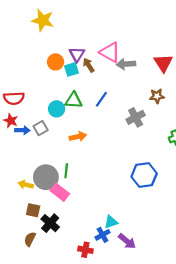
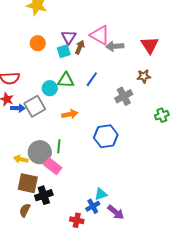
orange circle: (56, 62) -> (38, 43), moved
brown arrow: (89, 65) -> (80, 47), turned 56
gray square: (41, 128) -> (35, 106), size x1.5
blue hexagon: (144, 175) -> (106, 136), moved
brown square: (33, 210) -> (28, 183), size x1.5
black cross: (50, 223) -> (44, 195), turned 30

